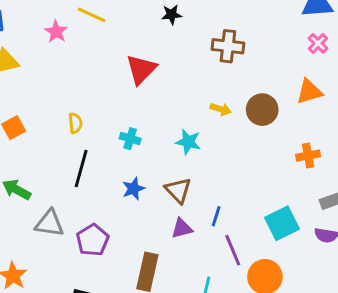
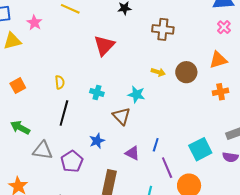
pink star: (56, 32) -> (34, 23), moved
orange cross: (308, 156) -> (221, 92), moved
blue star: (133, 189) -> (97, 141), moved
brown triangle: (178, 190) -> (122, 116), moved
purple triangle: (182, 228) -> (132, 153), turned 42

